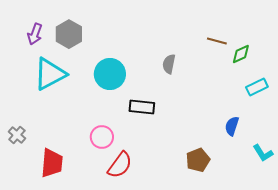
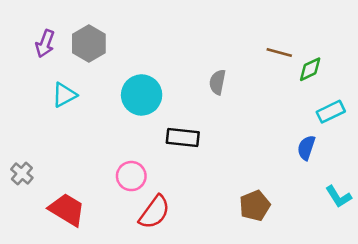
cyan triangle: (50, 74) -> (64, 95), size x0.6
blue semicircle: (232, 126) -> (306, 148), moved
red trapezoid: (52, 163) -> (67, 210), turned -64

